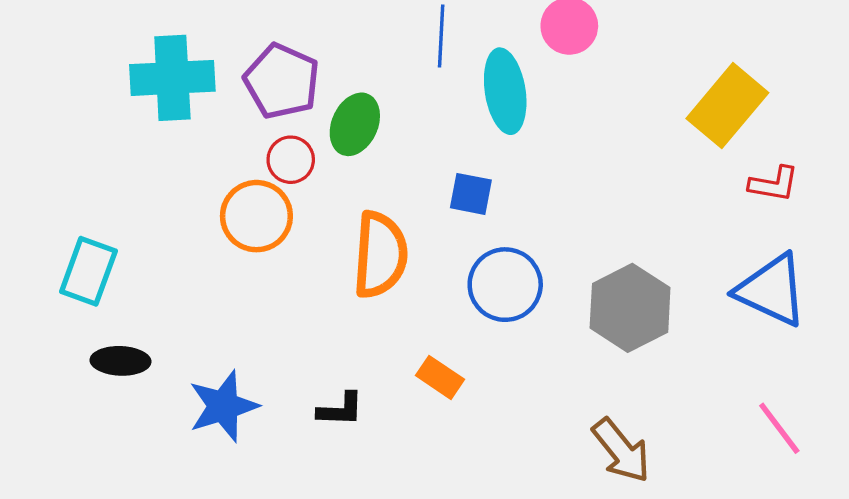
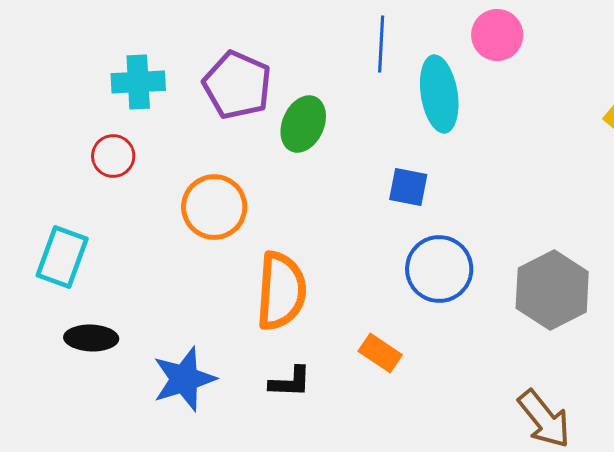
cyan cross: (172, 78) -> (138, 82), size x0.7
red circle: (291, 160) -> (113, 156), moved
orange semicircle: (380, 255) -> (281, 291), moved

